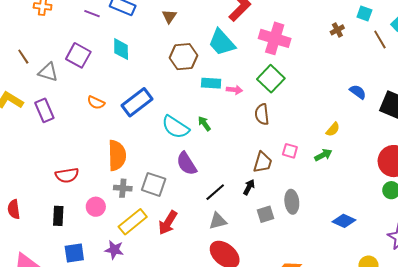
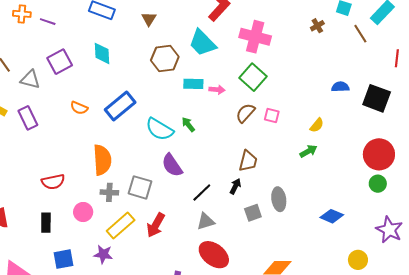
purple line: (92, 14) -> (48, 22), moved
purple square: (78, 55) -> (60, 62), turned 35
blue semicircle: (358, 92) -> (340, 87), turned -36
brown semicircle: (262, 114) -> (245, 113), turned 50
pink square: (290, 151) -> (272, 115), moved

